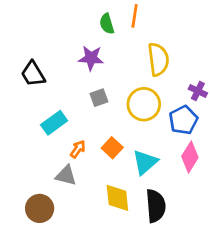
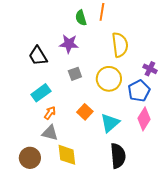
black trapezoid: (33, 74) -> (38, 56), moved
orange arrow: (78, 149) -> (50, 113), moved
yellow diamond: (117, 198) -> (67, 155), moved

